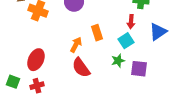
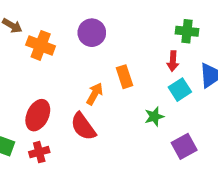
cyan square: (126, 41) -> (180, 90), moved
red semicircle: (81, 68) -> (83, 126), moved
purple square: (139, 69) -> (184, 146), moved, turned -36

